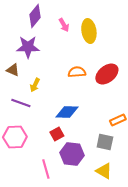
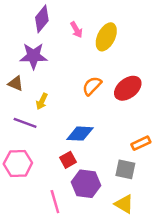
yellow ellipse: (89, 31) -> (106, 37), turned 35
orange semicircle: (77, 72) -> (92, 86), turned -42

